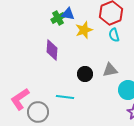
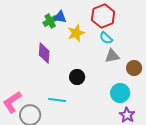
cyan semicircle: (114, 35) -> (106, 38), turned -32
gray triangle: (110, 70) -> (112, 56), moved

